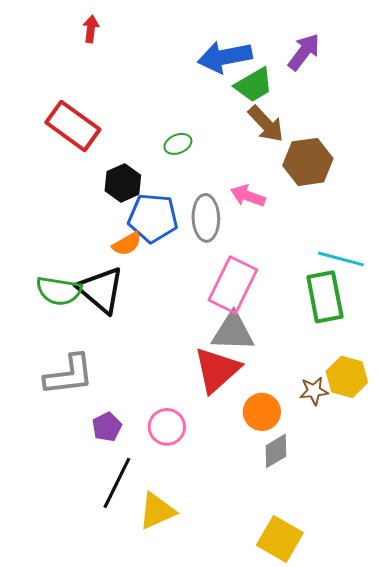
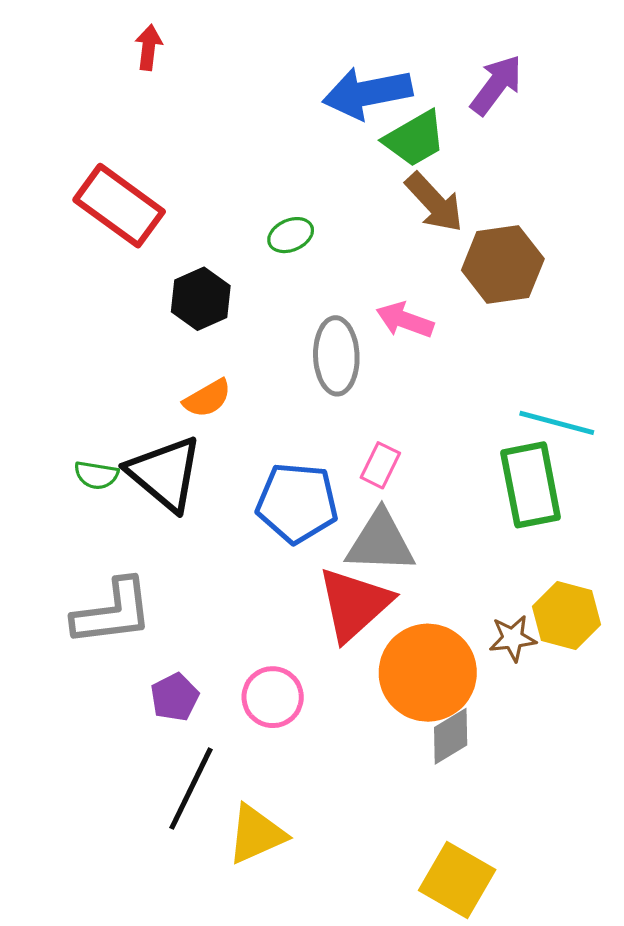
blue pentagon: (153, 218) -> (297, 503), moved
pink rectangle: (233, 285) -> (380, 465), size x0.5
green semicircle: (59, 291) -> (96, 475), size x0.6
orange circle: (262, 412) -> (428, 673), size x1.6

